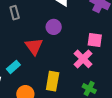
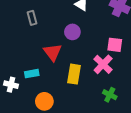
cyan rectangle: (13, 67) -> (32, 74), turned 32
yellow rectangle: (53, 81) -> (74, 74), moved

